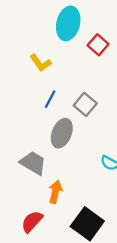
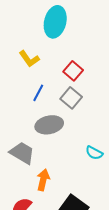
red square: (98, 45) -> (73, 71), moved
gray ellipse: (62, 133) -> (49, 125), turned 56

